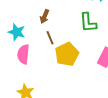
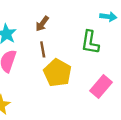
yellow pentagon: (67, 54) -> (57, 73), turned -30

